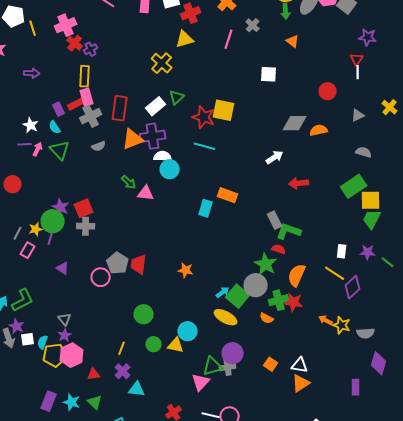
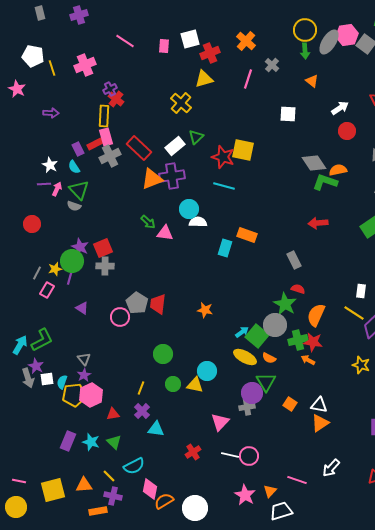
red cross: (75, 43) -> (116, 99), moved
red rectangle: (120, 108) -> (139, 148), turned -55
gray diamond: (295, 123) -> (314, 163), turned 55
gray semicircle: (99, 146) -> (74, 206), moved, turned 40
white semicircle: (163, 156) -> (198, 222), moved
white arrow: (275, 157) -> (340, 108), moved
green L-shape: (289, 231) -> (325, 182), moved
orange semicircle: (267, 318) -> (269, 358), moved
orange arrow: (326, 320) -> (308, 360), moved
green triangle: (213, 366) -> (266, 382), moved, turned -45

